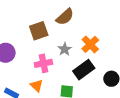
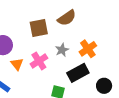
pink cross: (43, 63) -> (39, 61), turned -30
orange triangle: (37, 86) -> (17, 64), moved

